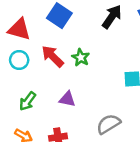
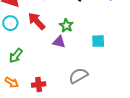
green star: (81, 58) -> (66, 25), moved
purple triangle: (67, 99) -> (59, 42), moved

